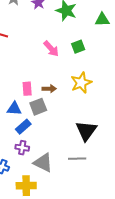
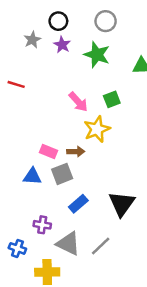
yellow star: (81, 83) -> (97, 129), moved
pink rectangle: (27, 89) -> (48, 152), turned -64
blue rectangle: (23, 127) -> (78, 204), moved
gray line: (77, 159) -> (101, 246), moved, turned -42

